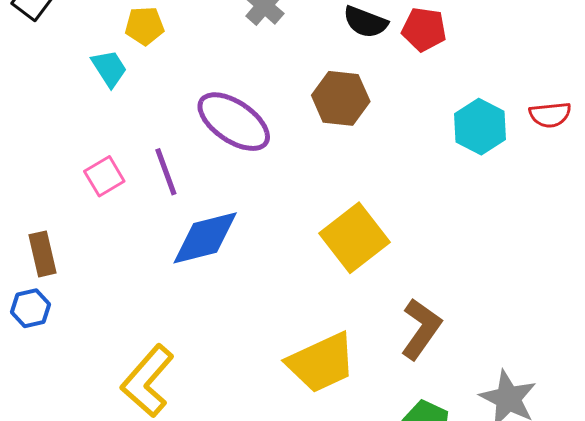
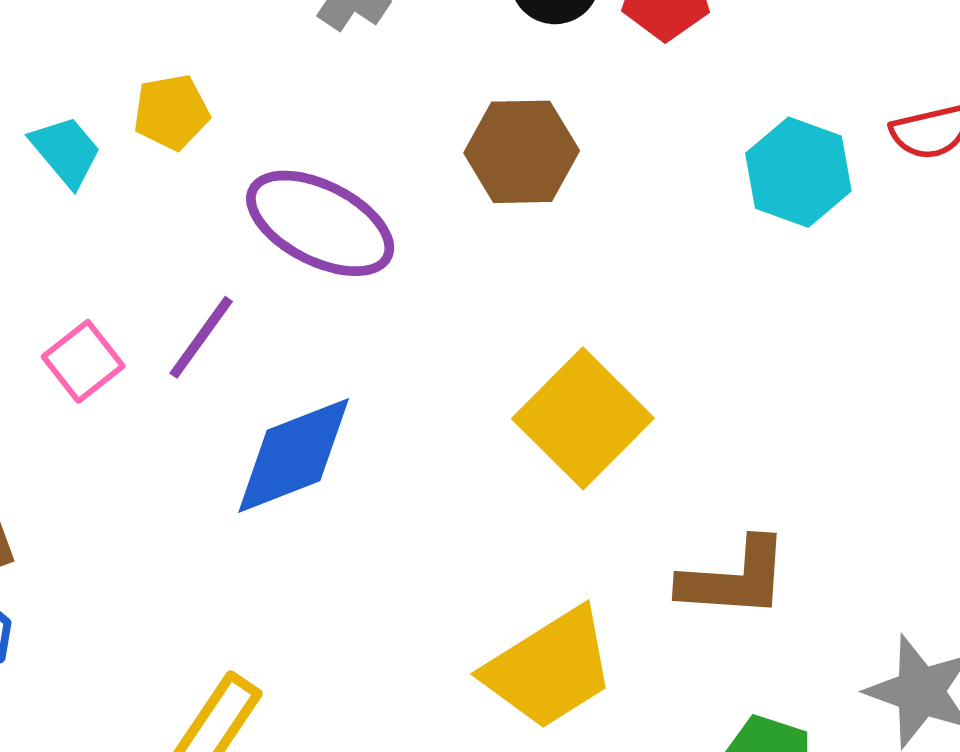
yellow pentagon: (144, 26) -> (171, 112), moved
purple line: (166, 172) -> (201, 337), turned 63
brown L-shape: (421, 329) -> (734, 578), turned 66

